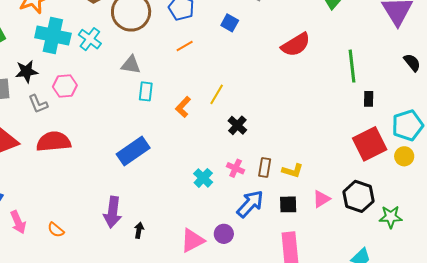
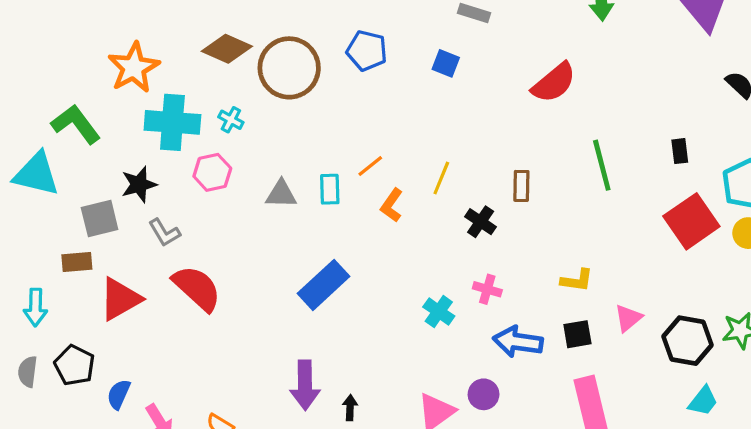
cyan cross: (90, 39) -> (231, 120), size x0.7
orange line: (185, 46) -> (370, 166), moved
gray triangle: (131, 65) -> (281, 194), moved
green line: (352, 66) -> (602, 165), moved
pink hexagon: (65, 86) -> (212, 172), moved
red semicircle: (54, 142) -> (197, 288), turned 56
brown rectangle: (265, 167) -> (521, 186), moved
black hexagon: (358, 196) -> (688, 341), moved
blue arrow: (250, 204) -> (518, 342), turned -116

